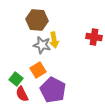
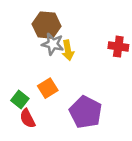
gray star: (42, 45) -> (53, 44), moved
purple pentagon: (53, 90) -> (86, 112), moved

